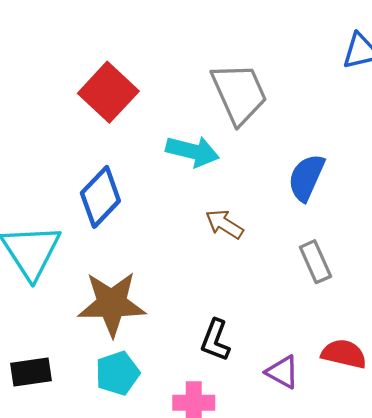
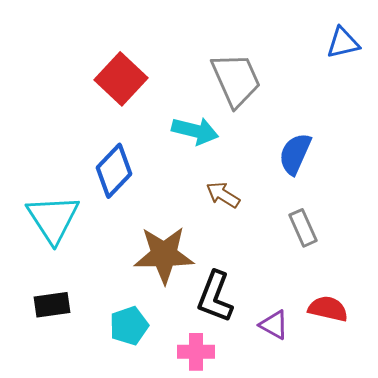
brown star: (112, 304) -> (164, 255), moved
black L-shape: (215, 340) -> (215, 297), size x1.4
black rectangle: (31, 372) -> (52, 305), moved

